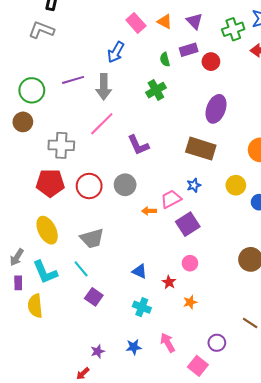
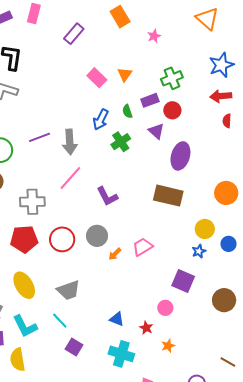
purple triangle: (194, 21) -> (156, 131), moved
orange triangle: (165, 22) -> (125, 74), turned 42
green cross: (233, 29) -> (172, 78), moved
blue arrow: (116, 52) -> (101, 120), moved
blue star: (194, 185) -> (199, 251), moved
orange arrow: (149, 211) -> (115, 254), moved, turned -40
purple square: (188, 224) -> (183, 281), moved, turned -30
cyan cross: (142, 307) -> (121, 354), size x1.4

